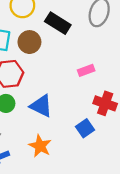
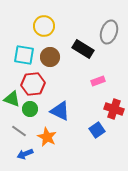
black rectangle: (58, 23) -> (83, 49), moved
orange star: (40, 146) -> (47, 137), moved

